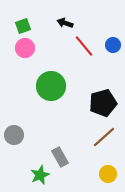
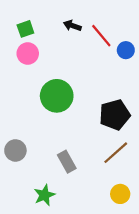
red line: (84, 46) -> (101, 36), moved
gray rectangle: (60, 157) -> (67, 162), moved

